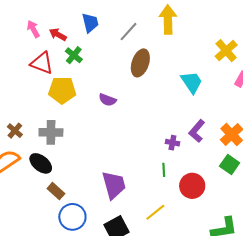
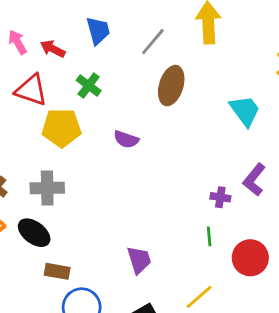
green cross: (74, 55) -> (89, 85), moved
purple trapezoid: (114, 185) -> (139, 260), size x0.7
brown rectangle: (56, 191) -> (57, 271), turned -30

